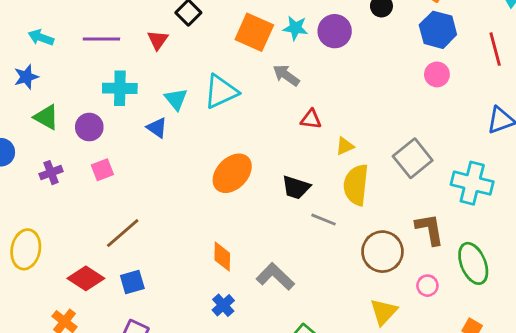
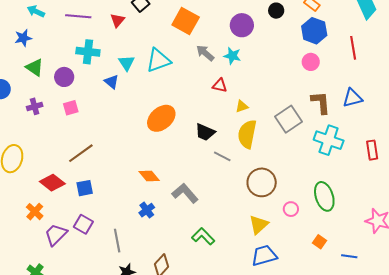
cyan star: (295, 28) -> (232, 56), moved
brown L-shape: (430, 229) -> (321, 102), moved
orange diamond: (222, 257) -> (149, 176), turned -45

